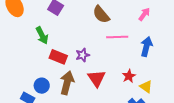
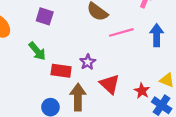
red star: (129, 76) -> (142, 91), moved

